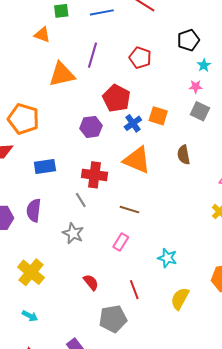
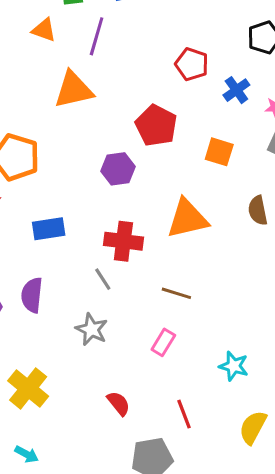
purple line: (92, 55) -> (97, 36), moved
blue cross: (133, 123) -> (236, 90), moved
orange triangle: (137, 160) -> (187, 219), turned -36

